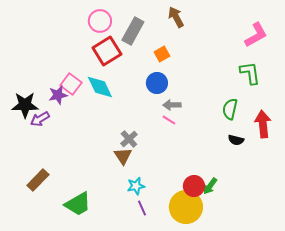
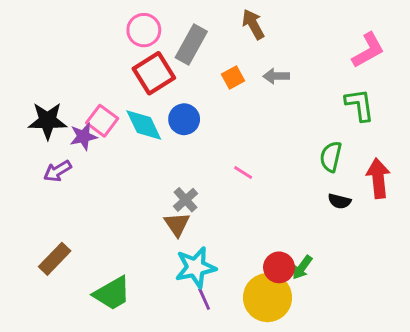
blue circle: (157, 83) -> (184, 119), moved
black star: (25, 105) -> (47, 121), moved
gray arrow: (172, 105) -> (276, 76), moved
cyan star: (136, 186) -> (196, 267), size x1.6

